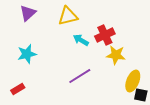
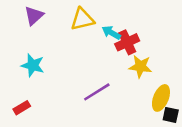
cyan arrow: (81, 40) -> (111, 33), moved
cyan star: (27, 54) -> (33, 65), turned 30

